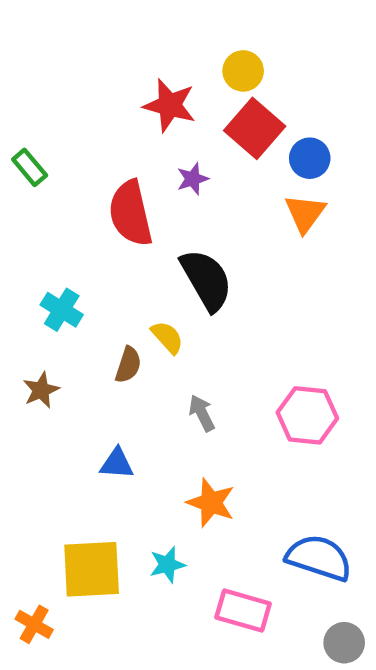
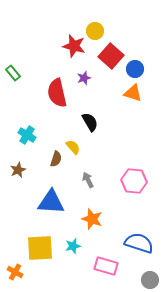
yellow circle: (243, 71) -> (95, 31), moved
orange triangle: (305, 213) -> (133, 93), turned -48
black semicircle: (206, 280) -> (90, 122), size x0.7
blue triangle: (117, 464) -> (51, 202), size x1.8

